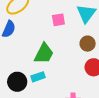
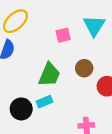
brown circle: (88, 44) -> (84, 68), moved

